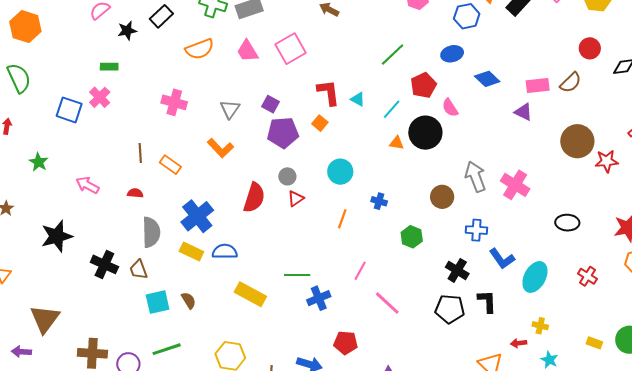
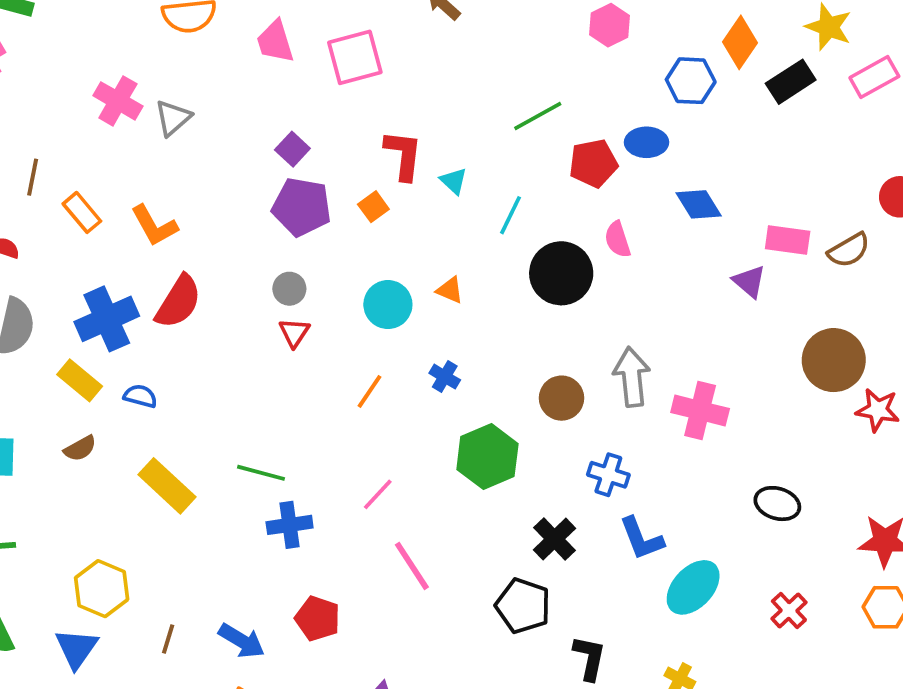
red pentagon: (423, 85) -> (593, 163), moved
gray triangle: (230, 109) -> (173, 118), moved
cyan line: (392, 109) -> (510, 215), turned -30
orange triangle: (397, 143) -> (450, 290), moved
orange L-shape: (220, 148) -> (154, 226), moved
pink cross: (515, 185) -> (700, 410), turned -32
red semicircle: (254, 198) -> (178, 302), moved
red triangle: (296, 198) -> (294, 333), turned -36
green hexagon: (412, 237) -> (487, 457), size x1.5
blue semicircle: (225, 252) -> (140, 396), size x0.7
brown semicircle: (189, 300) -> (80, 448), moved, turned 78
black L-shape: (487, 301) -> (589, 658), moved

